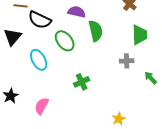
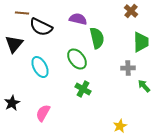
green ellipse: (65, 41) -> (77, 59), moved
green arrow: (151, 78) -> (144, 86), moved
green cross: (82, 82) -> (83, 89), turned -35

